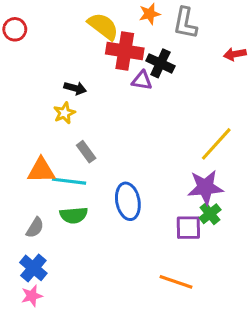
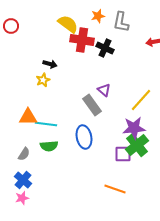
purple triangle: (142, 80) -> (104, 90), moved, turned 32
gray rectangle: (86, 152) -> (92, 105), moved, size x1.5
green cross: (210, 214) -> (137, 145), size x1.6

